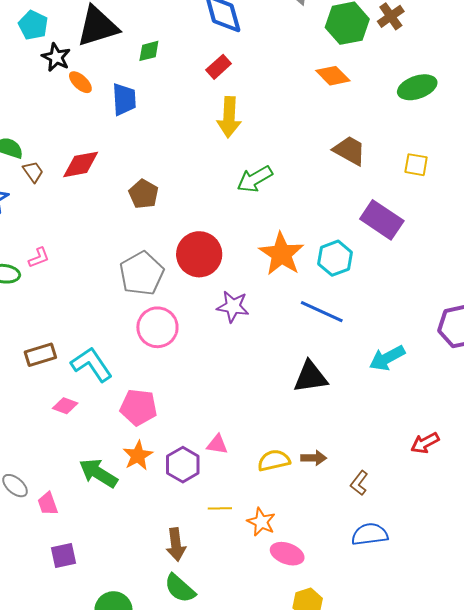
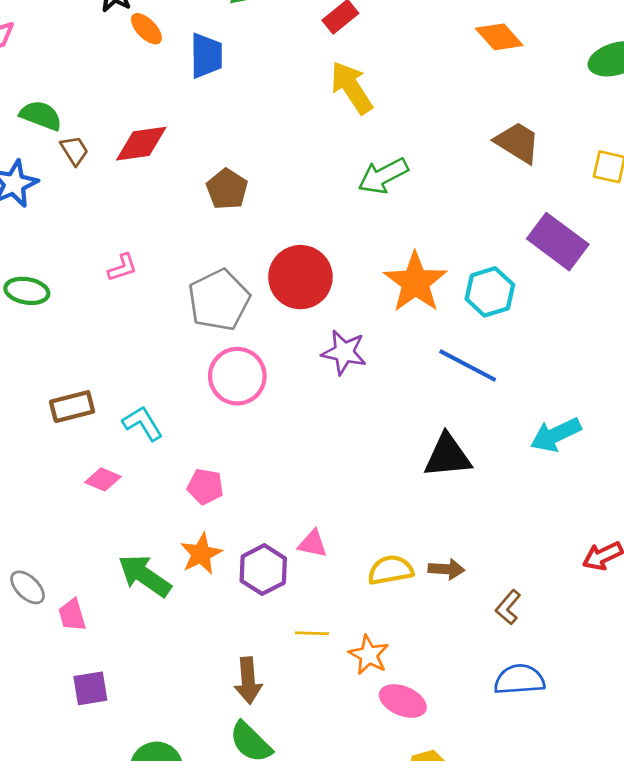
yellow arrow: (229, 117) -> (352, 88), turned 141
pink L-shape: (39, 258) -> (122, 267), moved
cyan L-shape: (92, 364) -> (143, 423), size x0.7
pink pentagon: (139, 407) -> (205, 487), size x0.7

